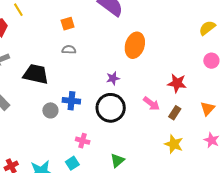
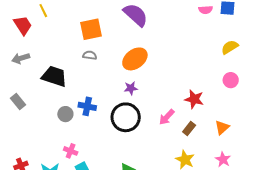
orange square: (68, 24) -> (91, 29), size x1.6
orange ellipse: (135, 45) -> (135, 59), moved, turned 30
pink arrow: (151, 104) -> (167, 117), turned 90
pink cross: (83, 141) -> (71, 151), moved

